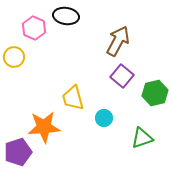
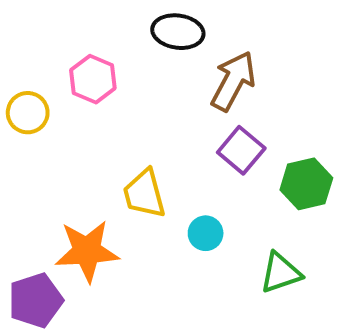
black ellipse: (66, 16) -> (178, 32), moved
pink hexagon: (34, 28) -> (93, 79), moved

